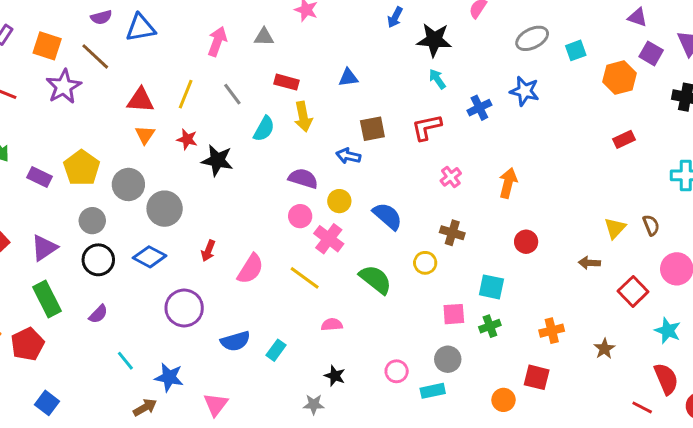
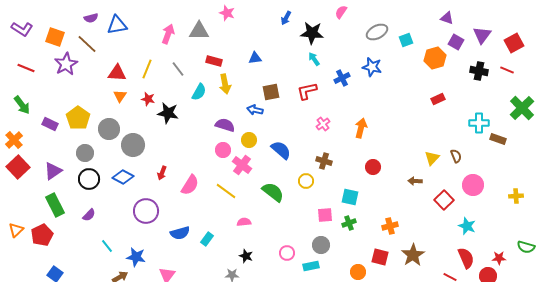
gray triangle: (264, 37) -> (199, 31), size x1.5
brown star: (604, 349) -> (413, 255), moved, size x1.6

